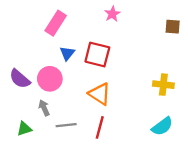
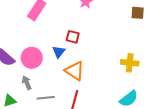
blue triangle: (67, 53) -> (59, 52), moved
red square: (97, 54) -> (73, 37), size x0.6

